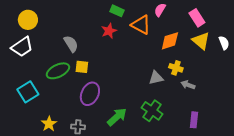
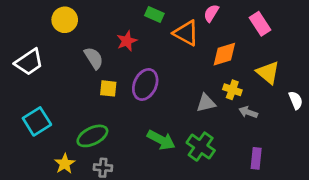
yellow circle: (28, 20) -> (65, 20), moved
red star: (109, 31) -> (127, 41), moved
yellow triangle: (201, 41) -> (268, 73), moved
white semicircle: (224, 43) -> (296, 100), moved
green ellipse: (58, 71) -> (92, 136), moved
purple ellipse: (90, 94) -> (145, 84), moved
green arrow: (117, 117) -> (161, 140), moved, turned 70

